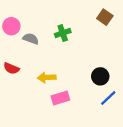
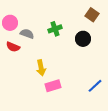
red semicircle: (11, 68) -> (13, 47), moved
black circle: (100, 76) -> (83, 39), moved
yellow arrow: (47, 78) -> (41, 68), turned -98

